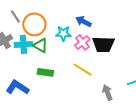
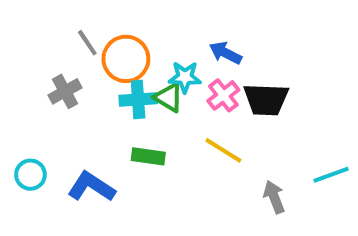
cyan cross: (23, 44) -> (138, 100), moved
green triangle: (40, 45) -> (169, 97), moved

